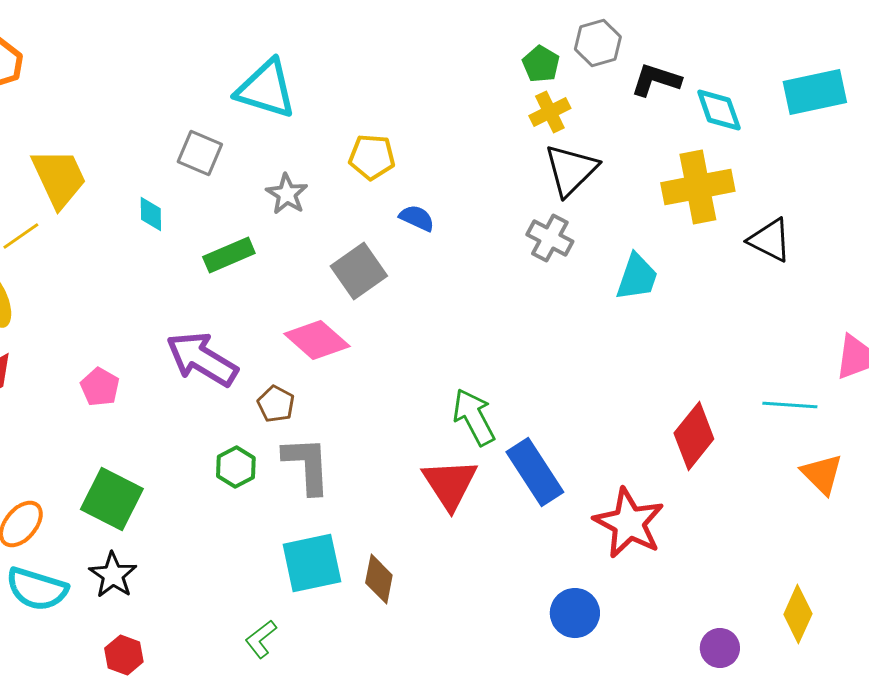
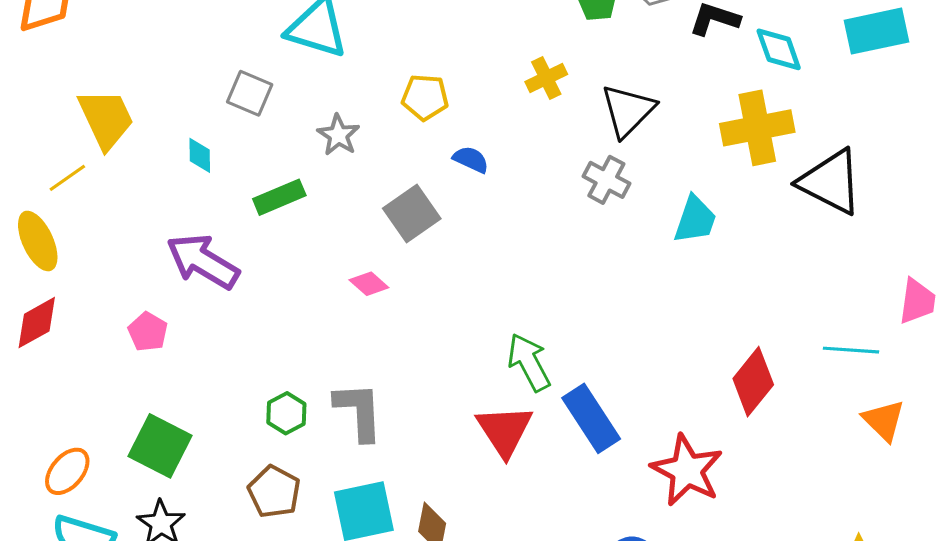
yellow cross: (550, 112) -> (546, 78), moved
black triangle: (770, 240) -> (831, 182), size x1.5
pink diamond: (317, 340) -> (369, 284), size x0.6
purple arrow: (202, 359) -> (203, 261), moved
brown pentagon: (276, 404) -> (274, 492), moved, size x1.4

